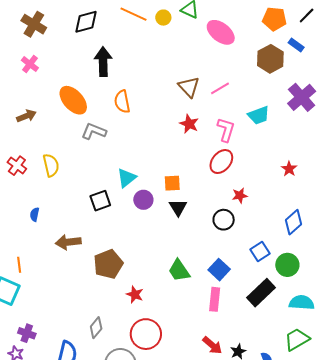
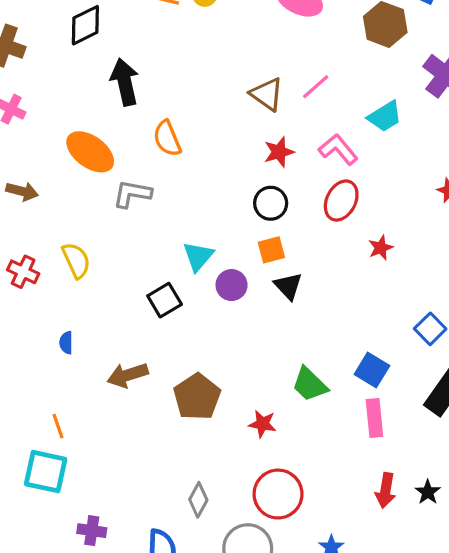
brown arrow: (26, 116) -> (22, 191), turned 48
red star: (189, 124) -> (279, 152), turned -30
pink L-shape: (226, 130) -> (338, 149), turned -45
black circle: (224, 220) -> (271, 203), moved
red star: (135, 294) -> (262, 424), moved
red arrow: (212, 345) -> (386, 490), turned 70

